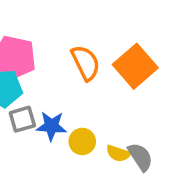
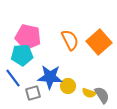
gray square: (22, 119) -> (33, 93), moved
blue star: (51, 126) -> (50, 77), size x1.4

